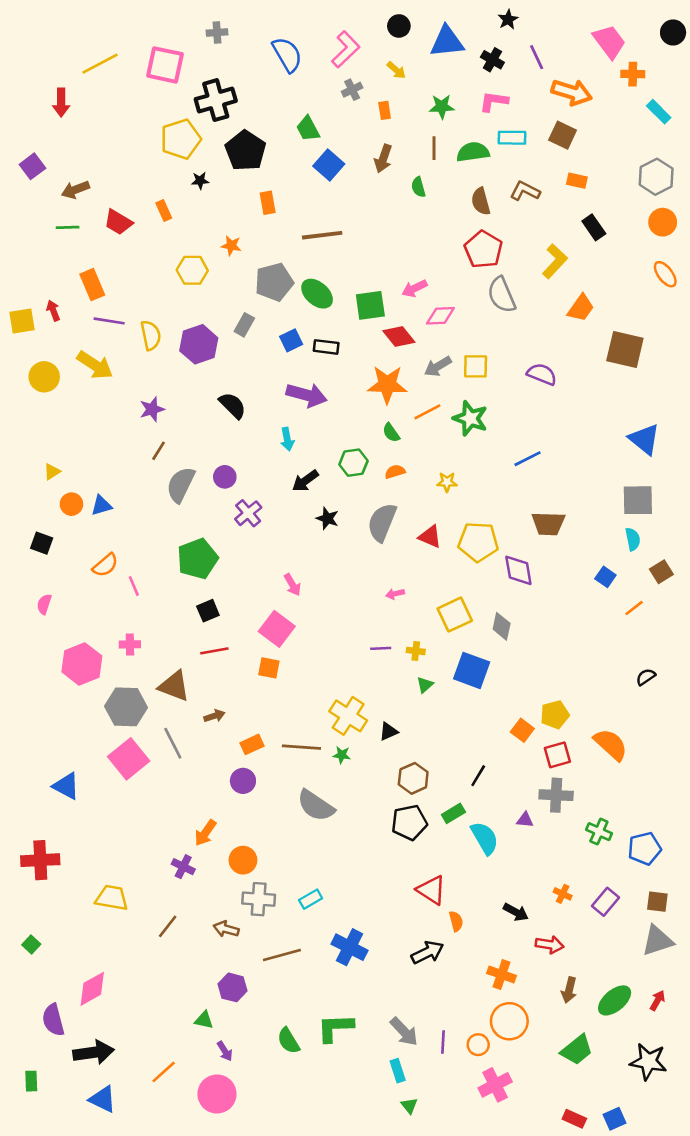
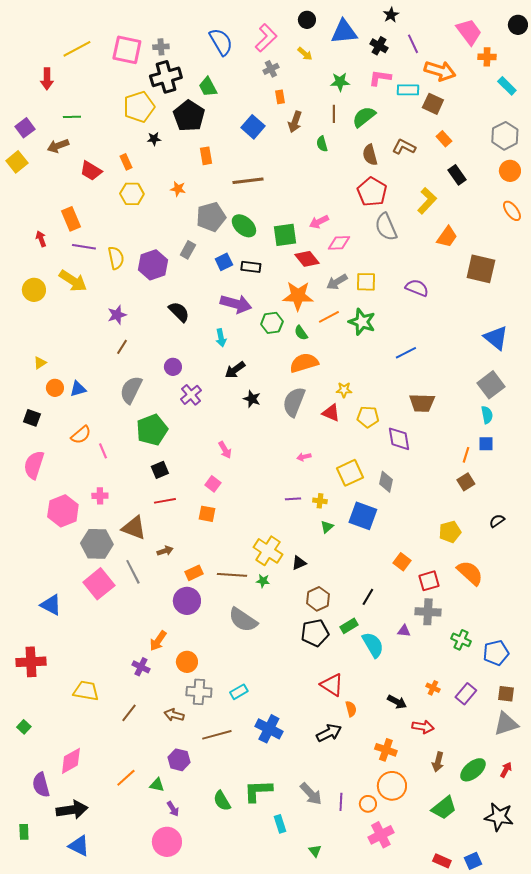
gray cross: (217, 32) -> (161, 47), moved
orange rectangle: (385, 110) -> (280, 97), moved
green trapezoid: (308, 129) -> (208, 87), moved
cyan rectangle: (512, 138) -> (408, 90), moved
green semicircle: (473, 152) -> (364, 117), turned -30
orange rectangle: (577, 181) -> (444, 139), turned 35
green line: (68, 227) -> (72, 117), moved
yellow hexagon: (192, 270) -> (132, 194), moved
yellow square: (22, 321) -> (17, 162), moved, turned -30
green hexagon: (353, 463) -> (272, 323), moved
orange semicircle: (395, 472) -> (304, 363), size x1.8
yellow star: (447, 482) -> (344, 390), moved
gray semicircle: (181, 485) -> (131, 390), moved
gray square: (638, 500) -> (491, 385), turned -36
yellow pentagon: (478, 542) -> (368, 417), size x0.7
brown square: (661, 572) -> (466, 482), moved
blue square: (605, 577) -> (486, 444), moved, turned -35
pink semicircle: (44, 604) -> (34, 465), size x1.8
orange line: (634, 608) -> (466, 455), moved, turned -35
pink square: (277, 629) -> (213, 484), size x0.6
yellow pentagon: (555, 715) -> (450, 532), moved
purple circle: (243, 781) -> (187, 601), size x1.4
cyan rectangle: (398, 1071) -> (280, 824), moved
orange line: (164, 1072) -> (126, 778), moved

